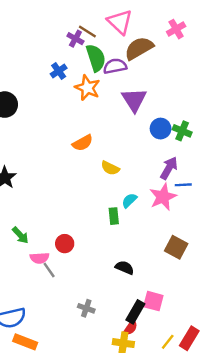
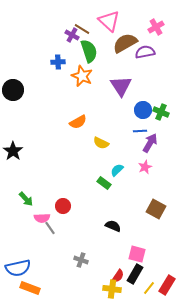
purple semicircle: (115, 66) -> (145, 52), moved
blue cross: (59, 71) -> (58, 62), turned 32
blue line: (183, 185) -> (140, 131), moved
pink star: (163, 197) -> (145, 167), size x0.6
green rectangle: (114, 216) -> (104, 183), turned -48
black rectangle: (135, 312) -> (135, 274), moved

